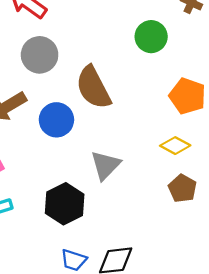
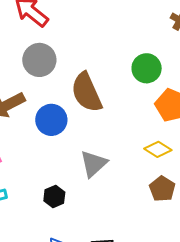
green circle: (151, 37) -> (147, 68), moved
black hexagon: (65, 204) -> (54, 196), size x0.6

